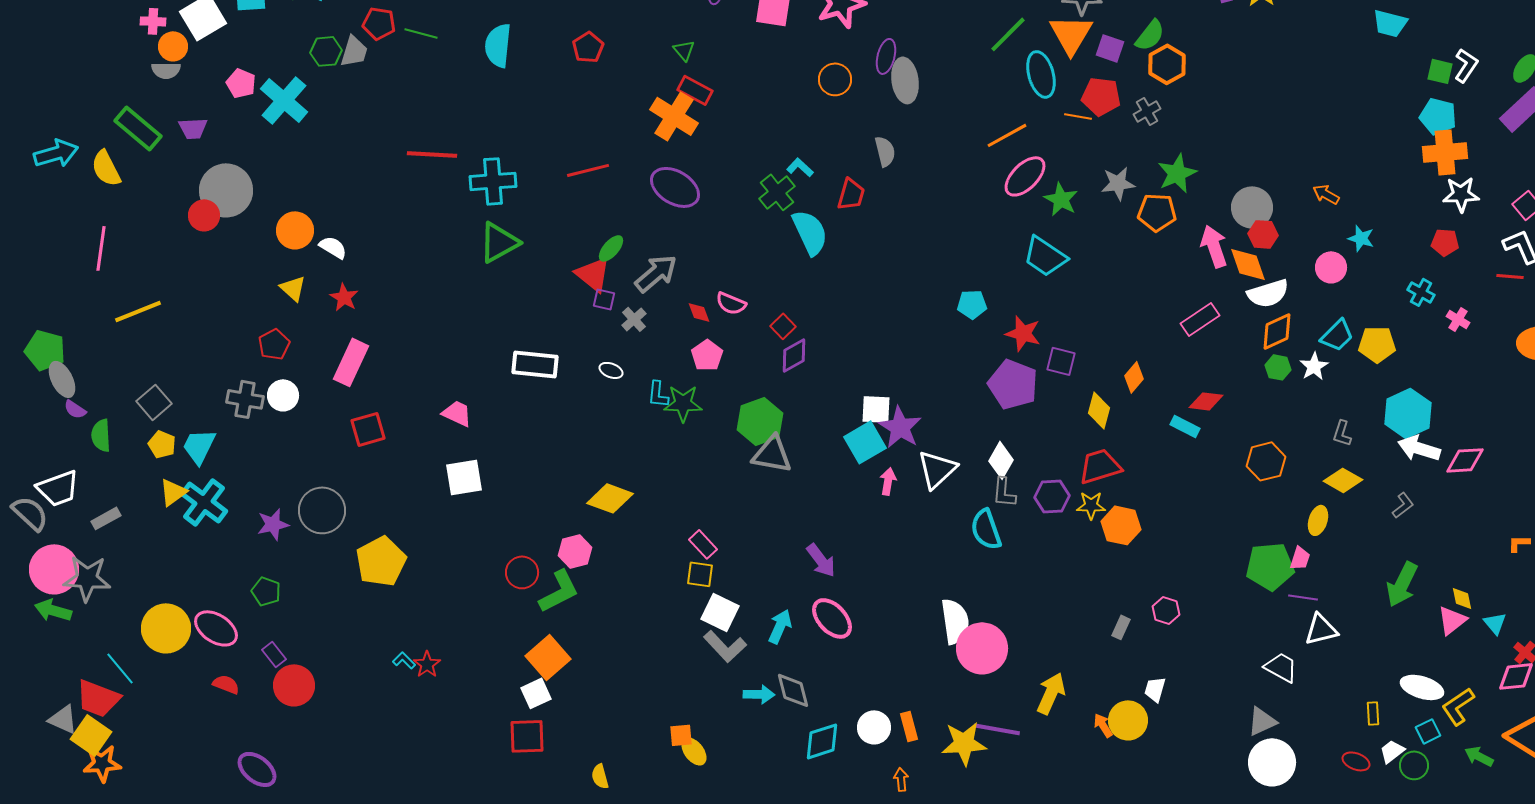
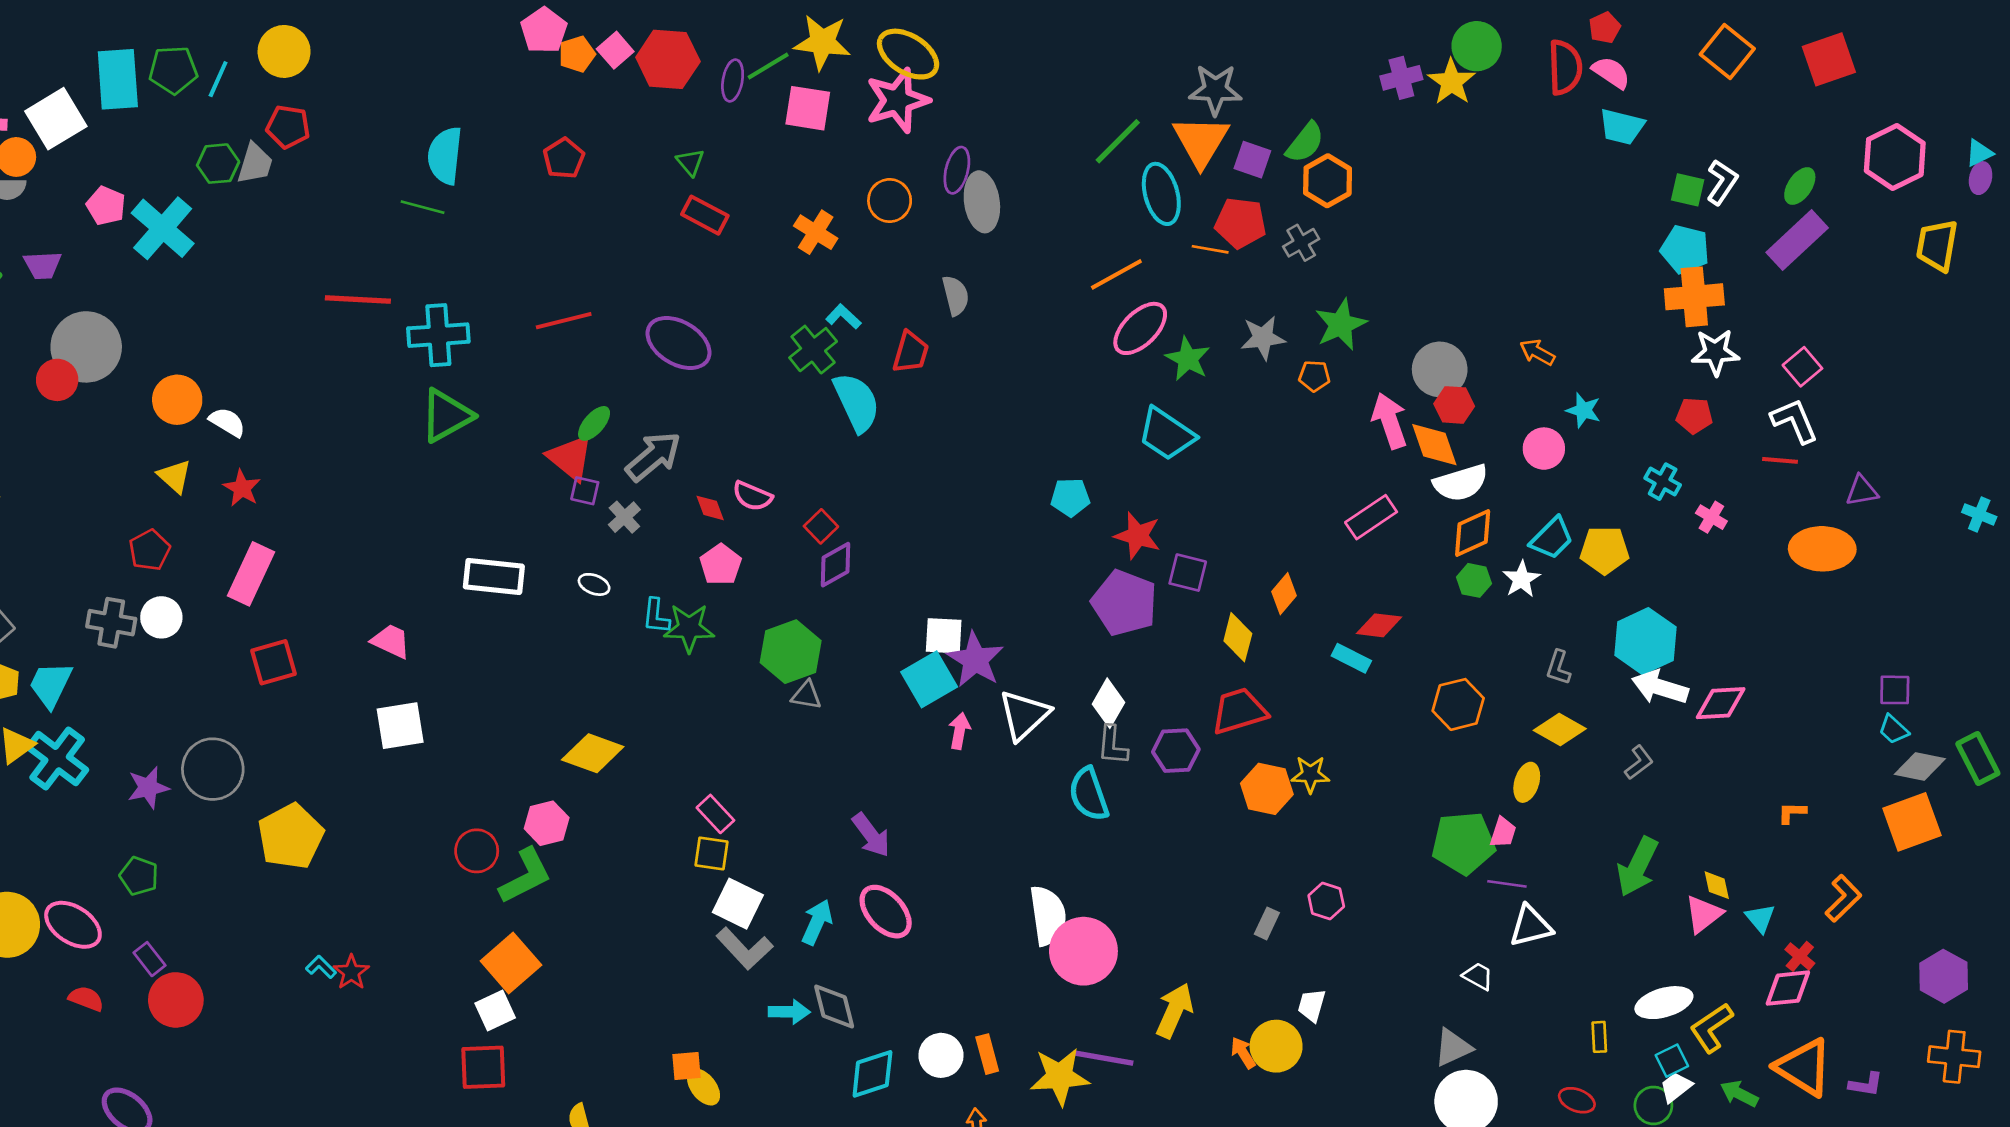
green line: (421, 33) -> (423, 207), moved
orange cross: (674, 116) -> (816, 232), moved, size x0.7
orange pentagon: (1157, 212) -> (1314, 376), size x0.6
gray triangle: (772, 454) -> (806, 695), size x0.6
yellow star: (1091, 505) -> (1310, 774), moved
white trapezoid: (1281, 667) -> (1478, 976), size x0.7
white ellipse: (1422, 687) -> (1664, 1003), turned -33
white trapezoid: (1392, 751) -> (1676, 1087), moved

